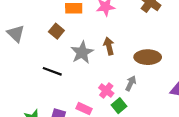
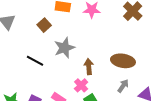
brown arrow: (109, 46) -> (89, 67), moved
gray arrow: (131, 83) -> (123, 86), moved

